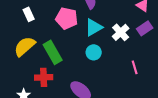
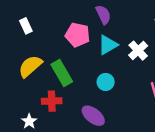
white rectangle: (29, 14) -> (26, 26), moved
cyan circle: (94, 52) -> (106, 82), moved

